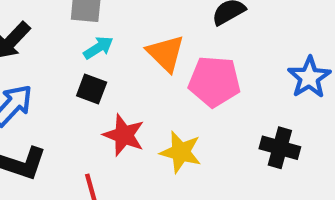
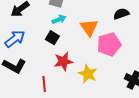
pink pentagon: (214, 81) -> (109, 44), turned -30
red star: (124, 135) -> (63, 61), turned 30

